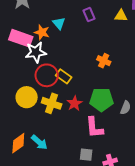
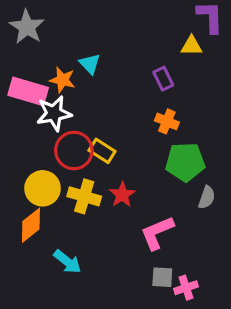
purple rectangle: (89, 15) -> (163, 79), moved
green pentagon: (102, 100) -> (185, 162), moved
pink L-shape: (94, 128) -> (157, 233), turned 75
orange diamond: (18, 143) -> (31, 225), moved
gray square: (86, 155) -> (162, 277), moved

